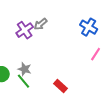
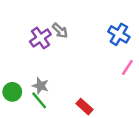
gray arrow: (41, 24) -> (60, 31), turned -96

